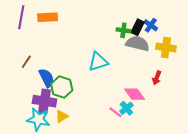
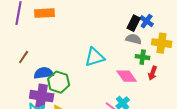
green cross: (123, 30) -> (143, 57), moved
gray semicircle: (138, 43) -> (134, 39), size x0.7
blue semicircle: (47, 78) -> (44, 73), turned -72
pink diamond: (135, 94) -> (127, 76), moved

